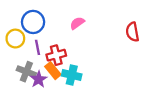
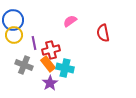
blue circle: (33, 22) -> (13, 20), moved
red semicircle: (132, 32) -> (103, 33), moved
purple star: (39, 79) -> (50, 83), moved

